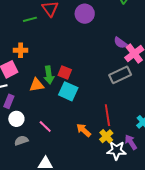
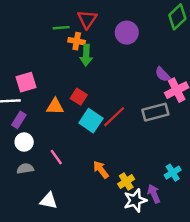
orange cross: (21, 50) -> (77, 41), moved
red square: (65, 73) -> (79, 97), moved
green arrow: (49, 75) -> (86, 55), moved
red line: (107, 115) -> (114, 117), moved, turned 45
white star: (116, 150) -> (135, 200), turned -30

